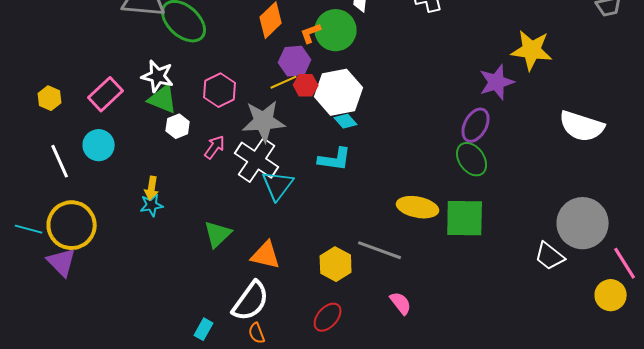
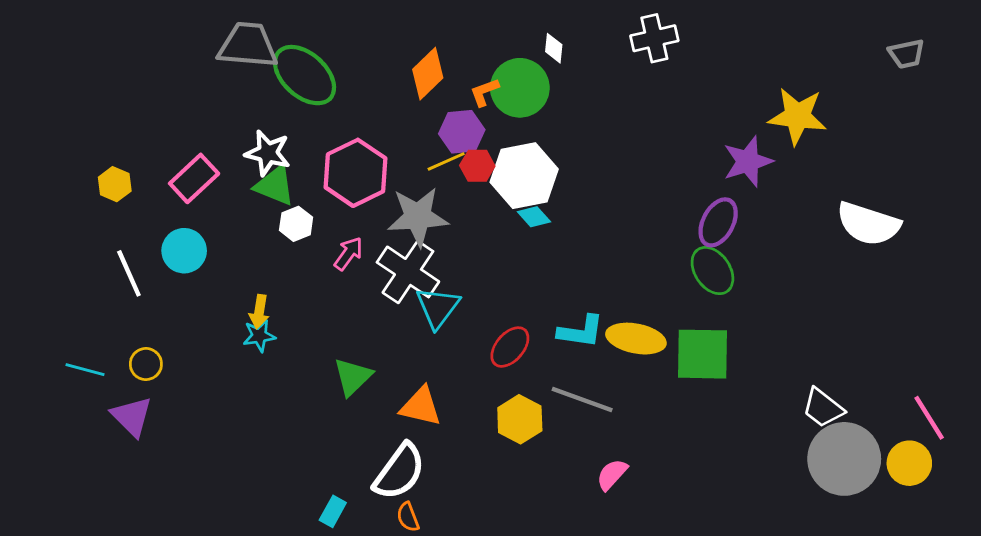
pink hexagon: (220, 90) -> (356, 173), size x1.4
cyan L-shape: (335, 159) -> (581, 331), moved
gray circle: (583, 223) -> (844, 459), moved
yellow circle: (72, 225) -> (146, 364), size x0.5
pink semicircle: (401, 303) -> (612, 474), turned -100
red ellipse: (328, 317) -> (510, 347), moved

